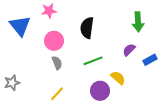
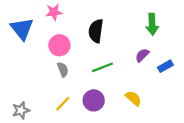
yellow semicircle: (118, 78) -> (133, 98), moved
gray star: (12, 83) -> (21, 110), moved
purple circle: (100, 91) -> (94, 100), moved

